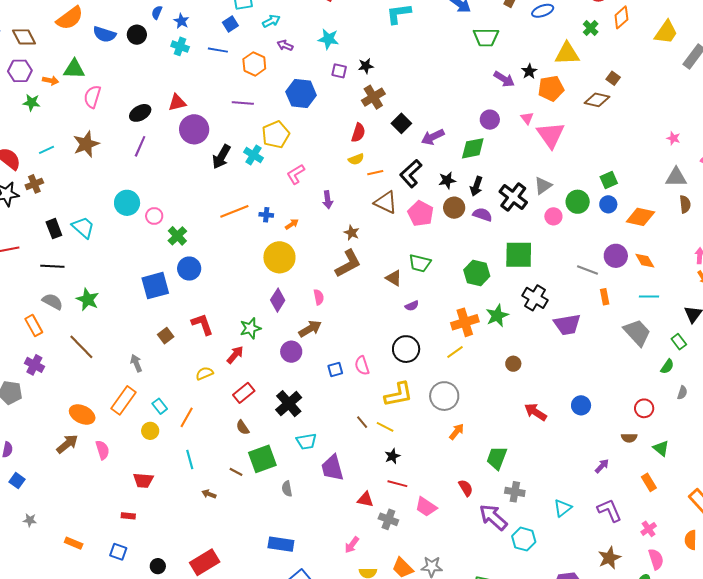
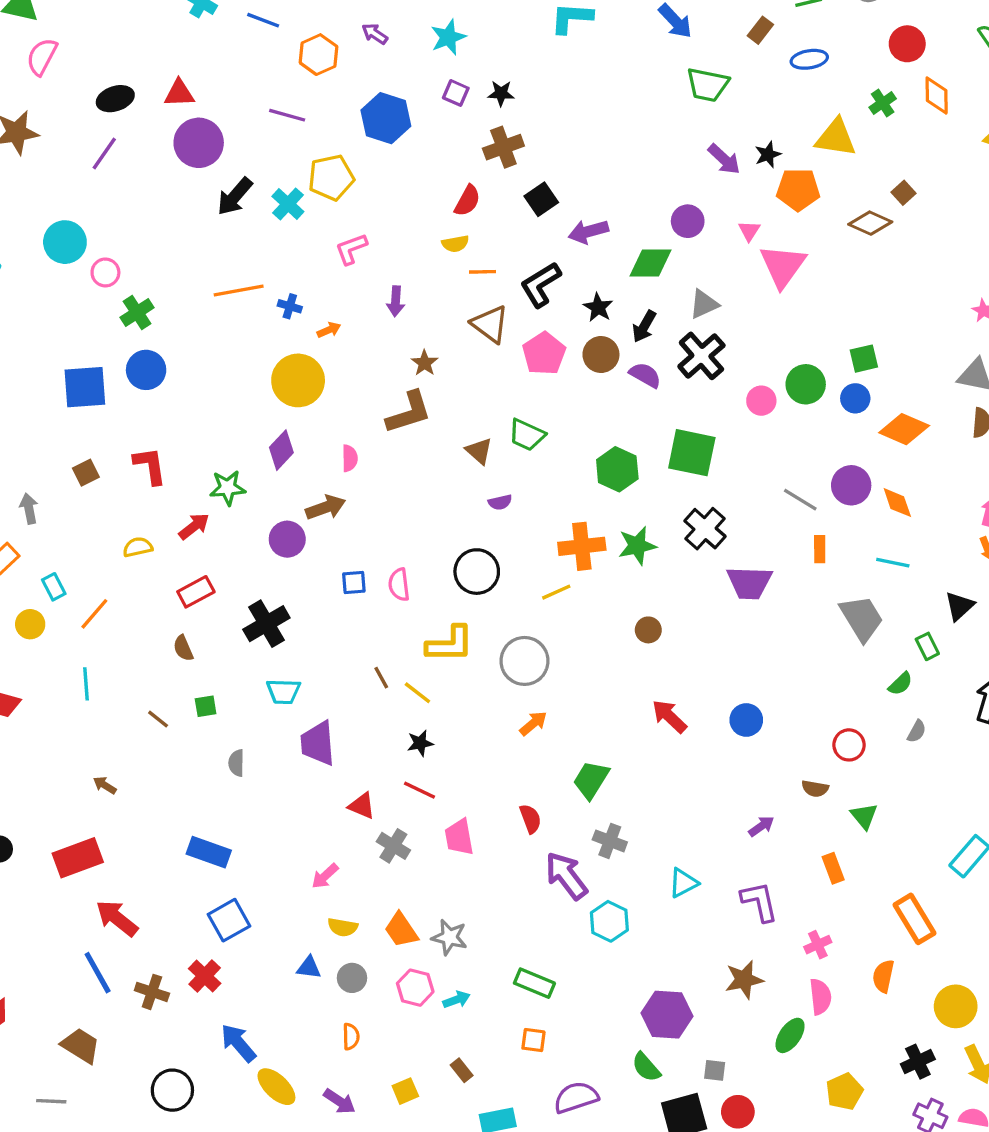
orange diamond: (621, 17) -> (937, 95), turned -60
cyan star: (328, 39) -> (448, 37), turned 30
black star: (447, 180) -> (598, 307), turned 30
gray triangle: (543, 186) -> (704, 304), moved
green square: (262, 459) -> (206, 706), size x0.5
brown arrow: (209, 494) -> (105, 785), moved
pink trapezoid: (426, 507) -> (459, 837), turned 35

